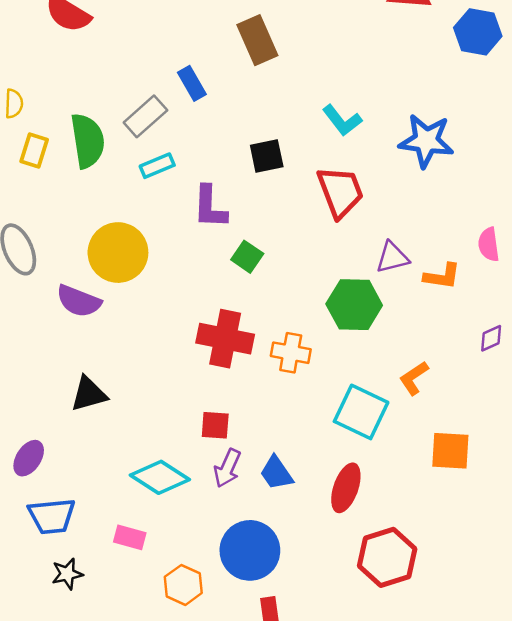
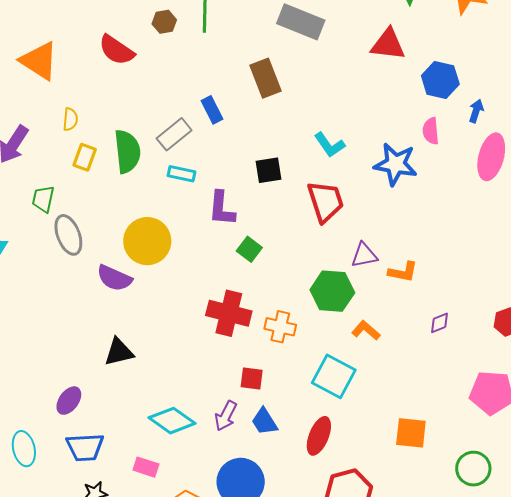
cyan rectangle: (157, 166) -> (182, 174), turned 32
pink semicircle: (489, 244) -> (431, 131), moved
orange L-shape: (414, 378) -> (366, 330), moved, turned 72
red square: (215, 425) -> (252, 379), moved
orange square: (450, 451) -> (411, 433), moved

